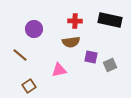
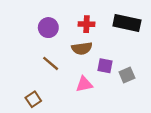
purple circle: (34, 29) -> (48, 28), moved
brown line: (20, 55) -> (51, 63), moved
pink triangle: (59, 70) -> (84, 84), moved

